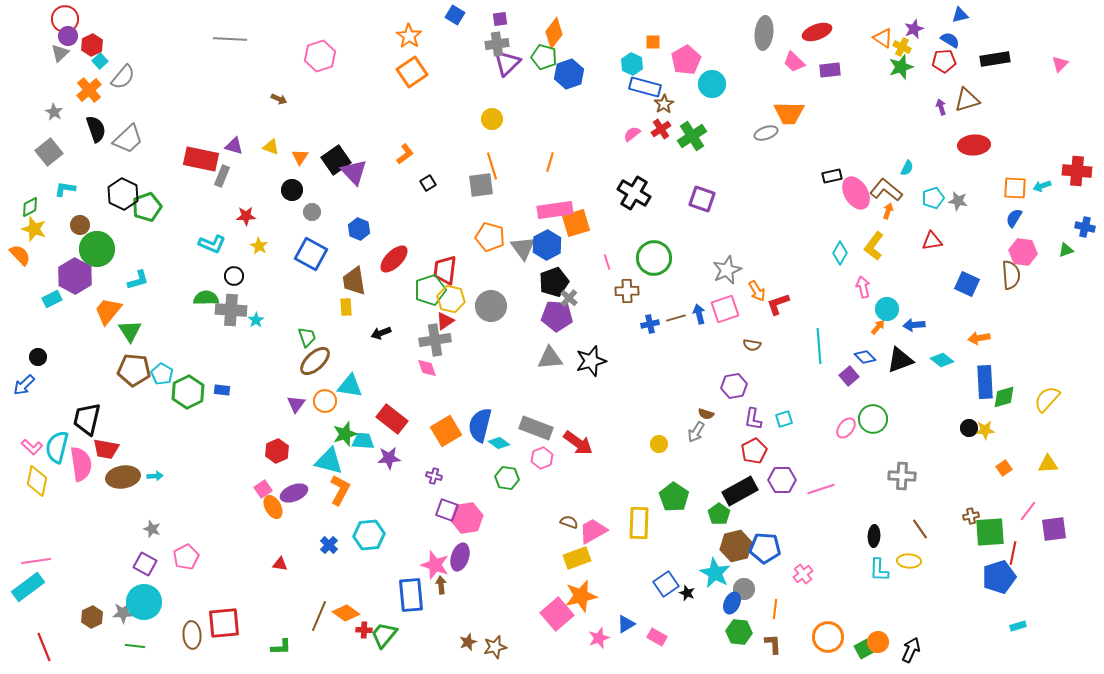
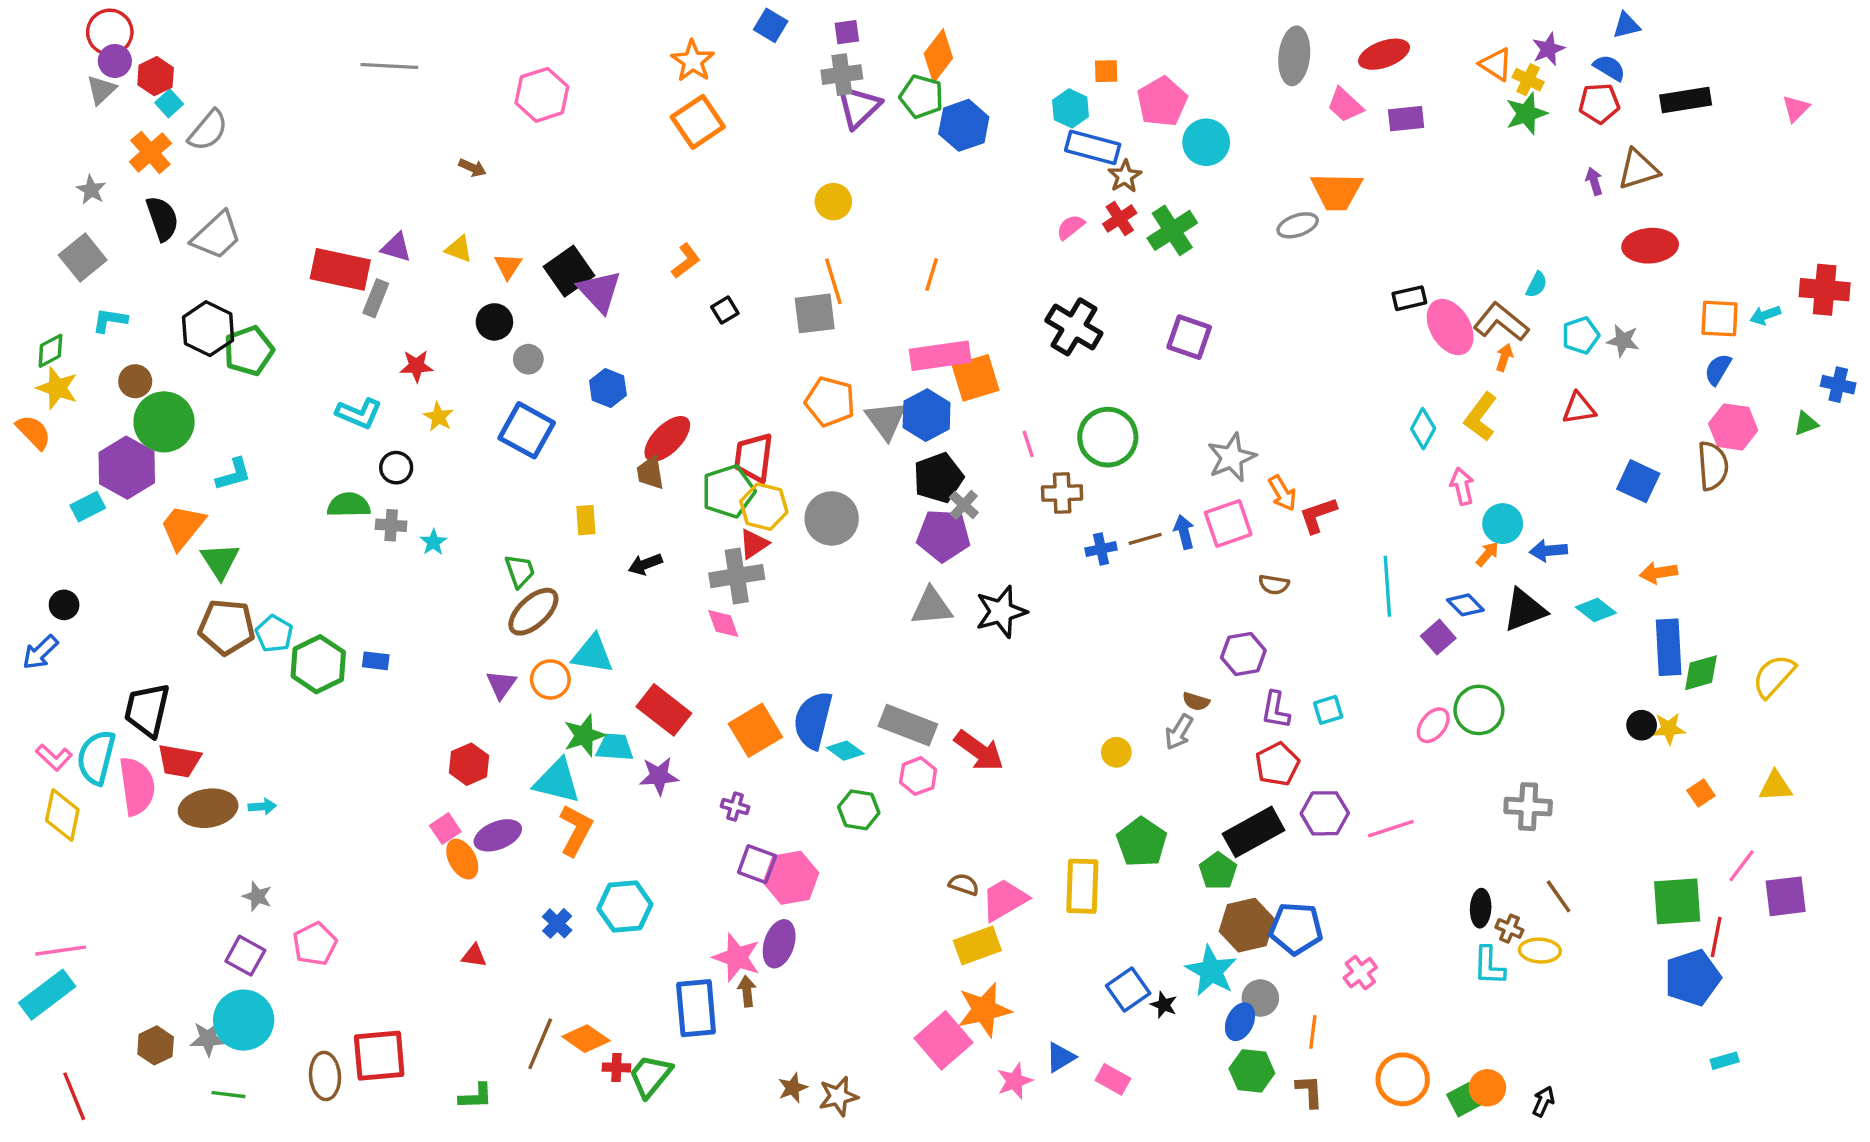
brown trapezoid: (354, 281) -> (650, 473), moved, size x0.7
gray cross: (231, 310) -> (391, 525), size x0.6
brown cross: (971, 516) -> (1509, 929), moved, turned 35
black arrow: (911, 650) -> (1543, 1101), size x0.7

